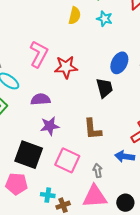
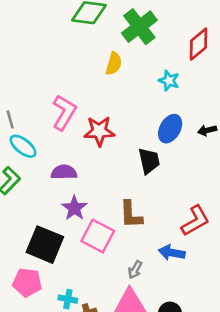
cyan star: (104, 19) -> (169, 81), moved
purple star: (50, 126) -> (74, 208), turned -30
pink square: (67, 160) -> (98, 236), moved
gray arrow: (98, 171) -> (135, 270), turned -144

